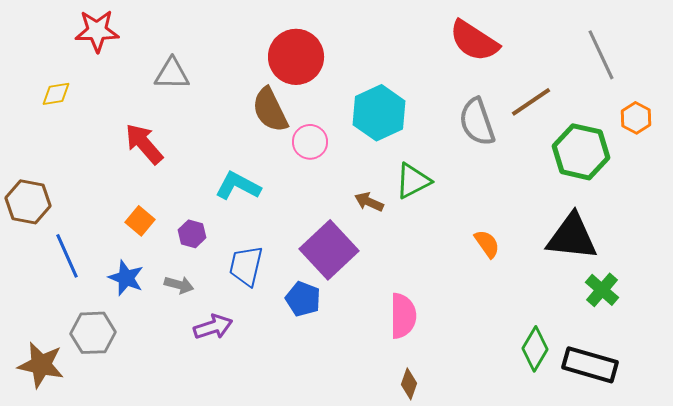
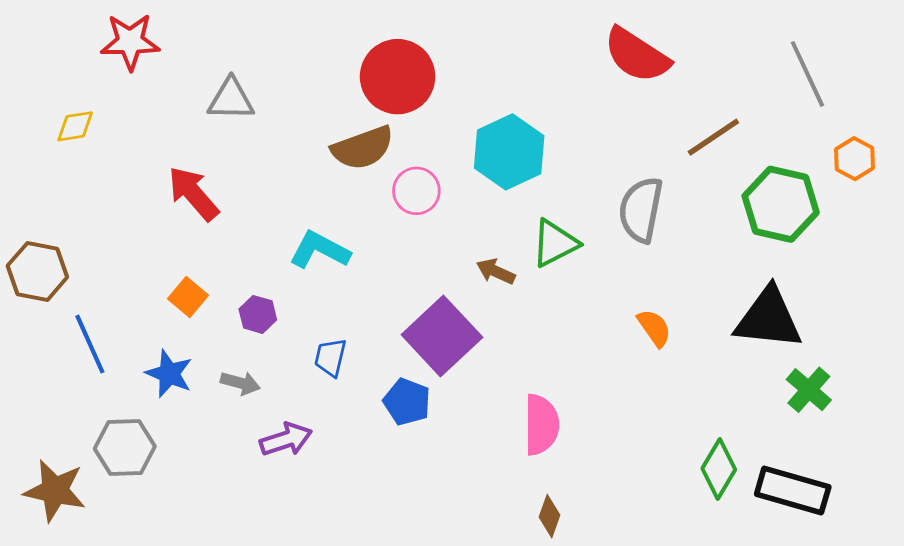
brown semicircle: (270, 110) -> (363, 148), turned -84
gray semicircle: (477, 122) -> (641, 210), moved, turned 30
blue trapezoid: (246, 266) -> (330, 357), size x0.7

